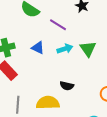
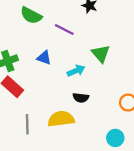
cyan arrow: (65, 49) -> (76, 71), moved

